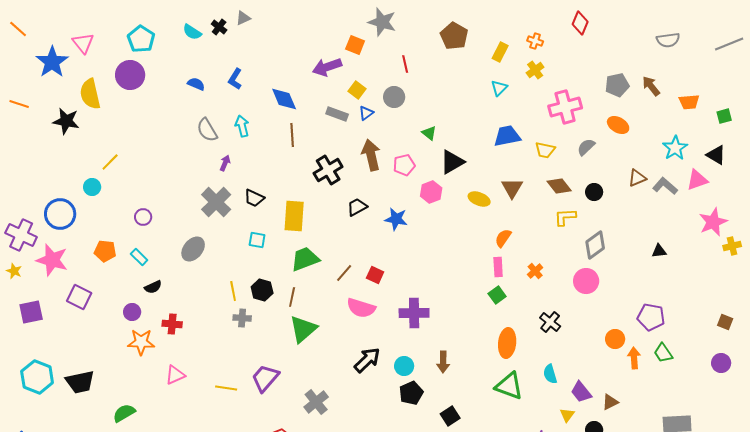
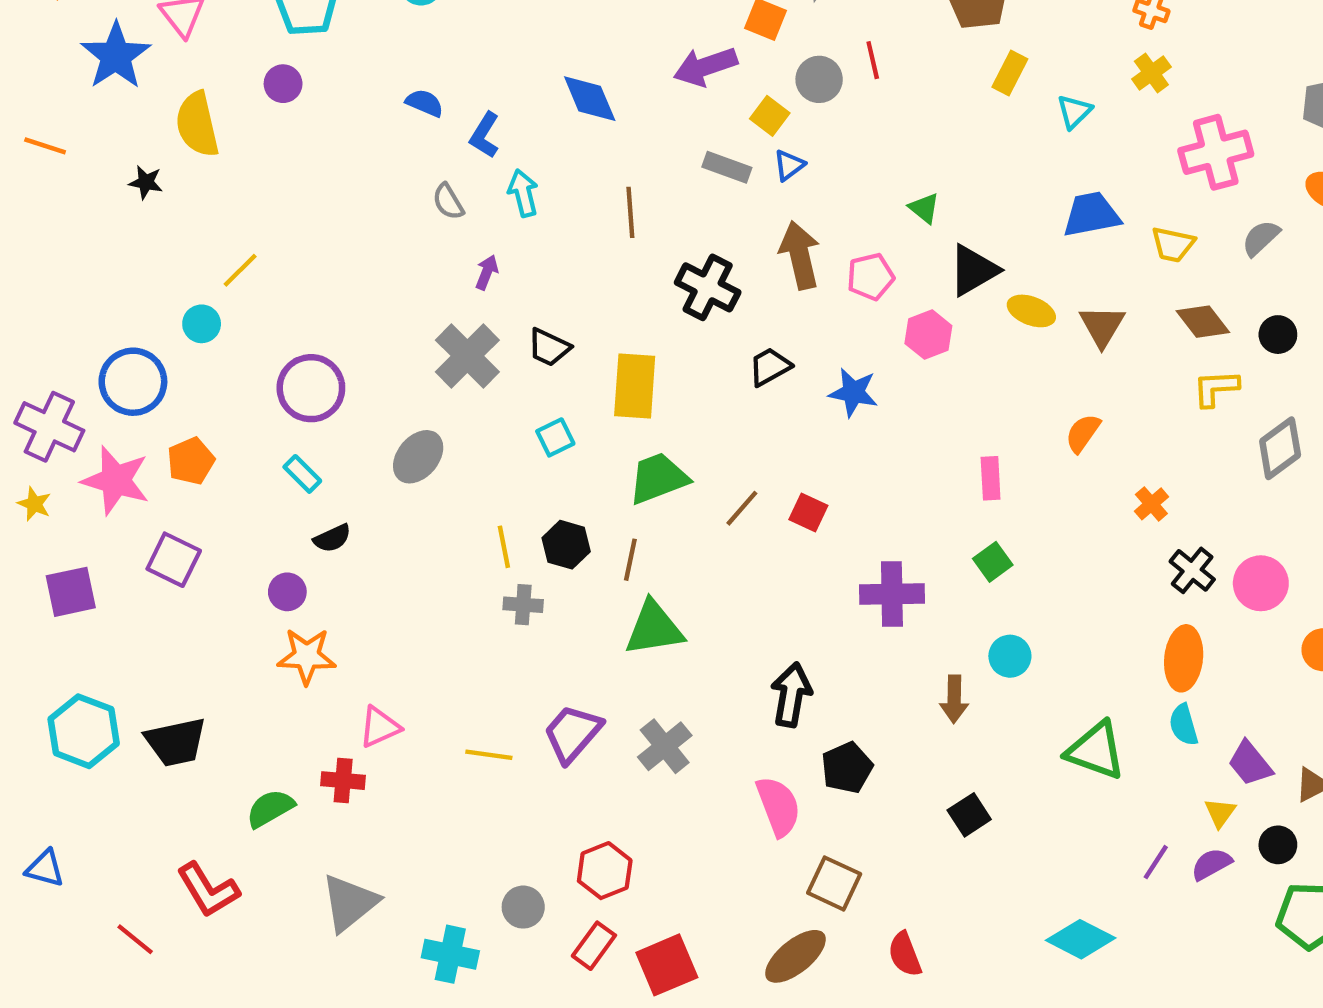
yellow rectangle: (500, 52) -> (1010, 73), moved
purple circle: (130, 75) -> (283, 84), size x0.6
blue L-shape: (235, 79) -> (485, 135), moved
gray circle: (394, 97) -> (819, 79), moved
blue diamond: (284, 99) -> (590, 99), moved
black star: (66, 121) -> (146, 182), size x0.6
gray semicircle: (207, 130) -> (448, 202), size x0.7
black cross: (328, 170) -> (708, 287), turned -32
yellow ellipse: (479, 199) -> (1031, 311), moved
purple circle: (143, 217) -> (311, 388), size x1.8
cyan square: (257, 240) -> (555, 437), turned -36
orange pentagon: (105, 251) -> (191, 461), moved, turned -30
pink rectangle: (498, 267) -> (991, 478), moved
pink circle: (586, 281) -> (1261, 583), moved
green square: (497, 295) -> (993, 562), moved
pink semicircle: (361, 308) -> (778, 806), moved, turned -128
black cross: (550, 322) -> (1192, 570), moved
red cross: (172, 324) -> (343, 781), moved
green triangle: (303, 329) -> (654, 628), turned 32
orange ellipse: (507, 343) -> (1184, 658), moved
black arrow: (367, 360) -> (791, 695), turned -36
cyan circle: (404, 366) -> (1010, 656), moved
black pentagon: (411, 393) -> (847, 768), moved
gray cross: (316, 402) -> (665, 746), moved

